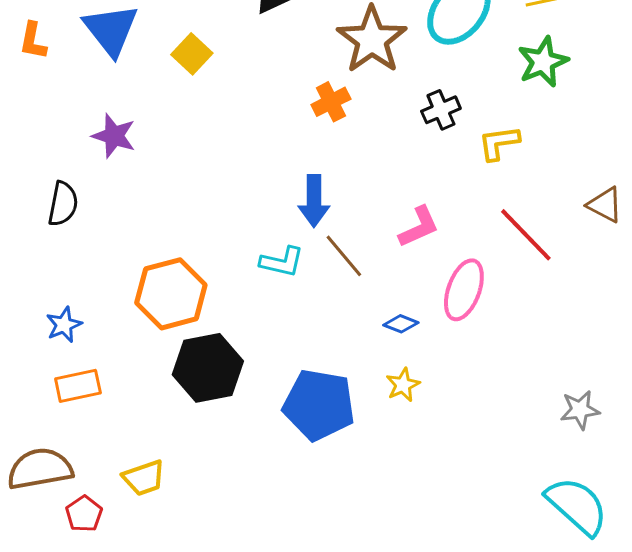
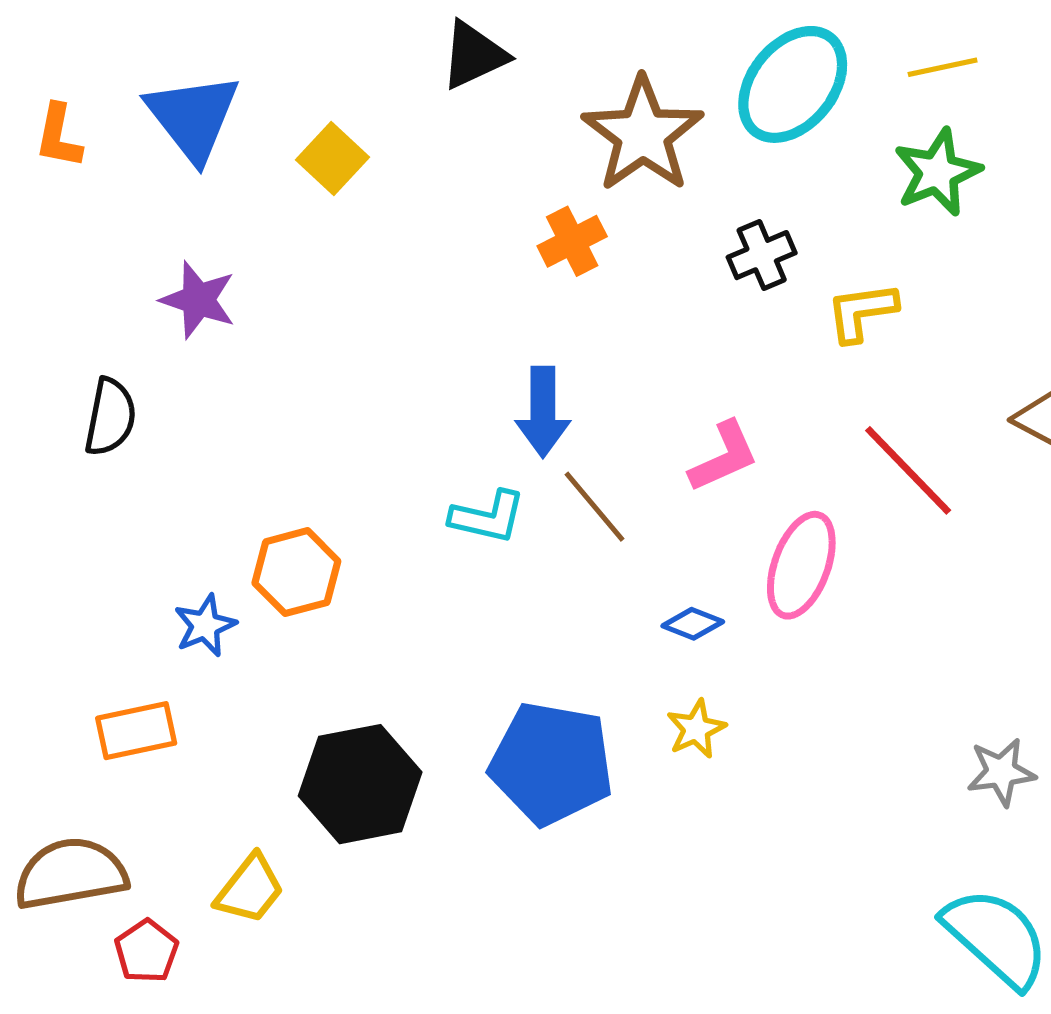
orange hexagon: (171, 294) -> (296, 572), size x0.7
blue star: (64, 325) -> (205, 626), moved
black hexagon: (208, 368) -> (360, 784), moved
yellow trapezoid: (144, 478) -> (250, 889), turned -33

